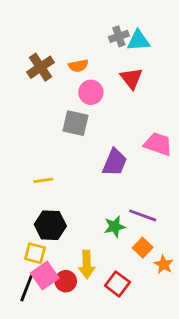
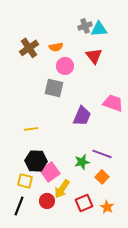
yellow arrow: (87, 264) -> (62, 189), turned 36
orange star: (164, 264) -> (107, 207), moved
pink square: (45, 276) -> (50, 172), moved
red square: (117, 284) -> (84, 203), turned 30

